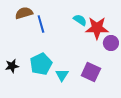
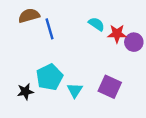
red star: (97, 28) -> (117, 34), size x0.7
purple circle: (111, 43) -> (134, 42), moved
black star: (12, 66) -> (25, 92), moved

